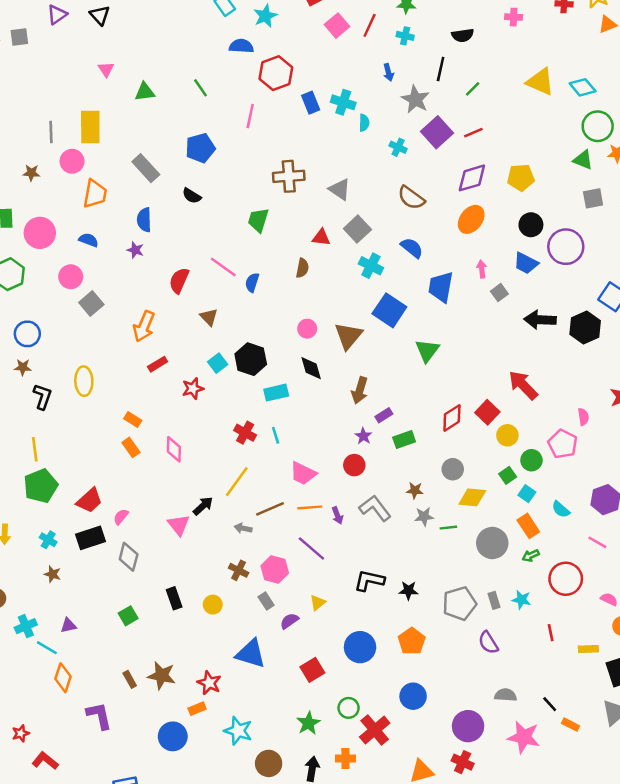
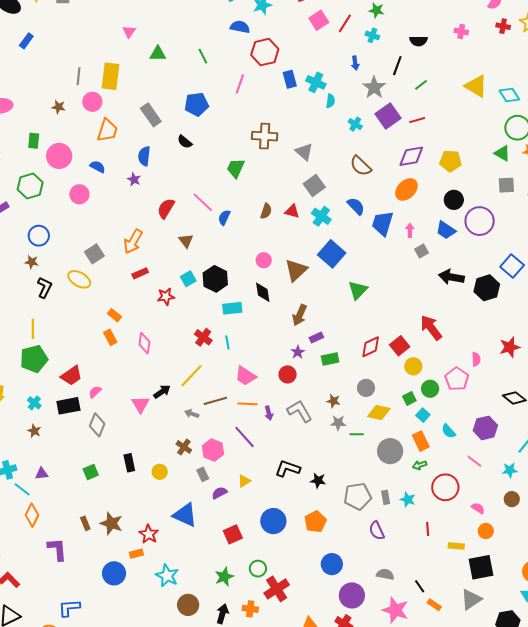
red triangle: (321, 237) -> (292, 211), moved
blue trapezoid: (441, 287) -> (383, 223), moved
gray square: (91, 303) -> (94, 254), moved
yellow ellipse: (84, 381) -> (79, 279), turned -65
blue circle: (413, 696) -> (332, 564), moved

